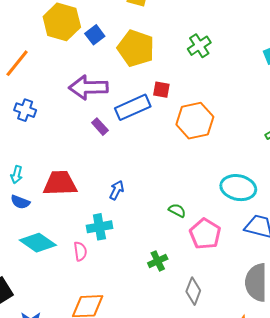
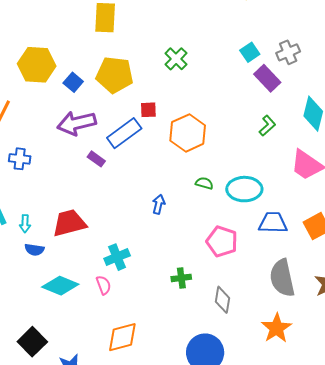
blue square: (95, 35) -> (73, 82), moved
blue arrow: (117, 190) -> (159, 204), moved
green semicircle: (177, 210) -> (204, 183), moved
green cross: (158, 261) -> (181, 278), turned 30

